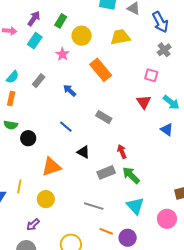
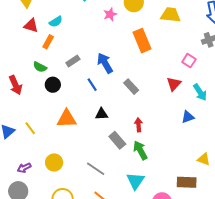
gray rectangle: (39, 81) -> (73, 61), moved
blue arrow: (70, 90) -> (105, 63), moved, size x1.5
blue triangle: (167, 130) -> (188, 117), turned 48
black triangle: (83, 152) -> (102, 114), turned -48
gray rectangle: (106, 172) -> (117, 140), turned 54
yellow line: (19, 186) -> (30, 128), turned -64
yellow circle: (46, 199) -> (54, 162), moved
purple arrow: (33, 225) -> (24, 168), moved

